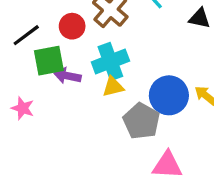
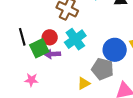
red circle: (72, 26) -> (50, 37), moved
black line: (26, 35) -> (22, 37), turned -54
yellow triangle: (113, 87) -> (84, 83), moved

